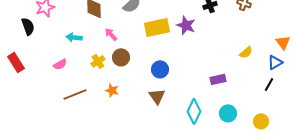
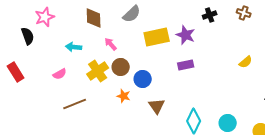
yellow cross: (98, 61) -> (98, 71), size x1.5
blue circle: (160, 69) -> (143, 79), moved
purple rectangle: (218, 79) -> (186, 65), moved
orange star: (112, 90) -> (124, 96), moved

